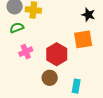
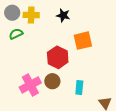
black star: (88, 15) -> (63, 15), moved
pink cross: (26, 52) -> (30, 85), moved, size x1.5

